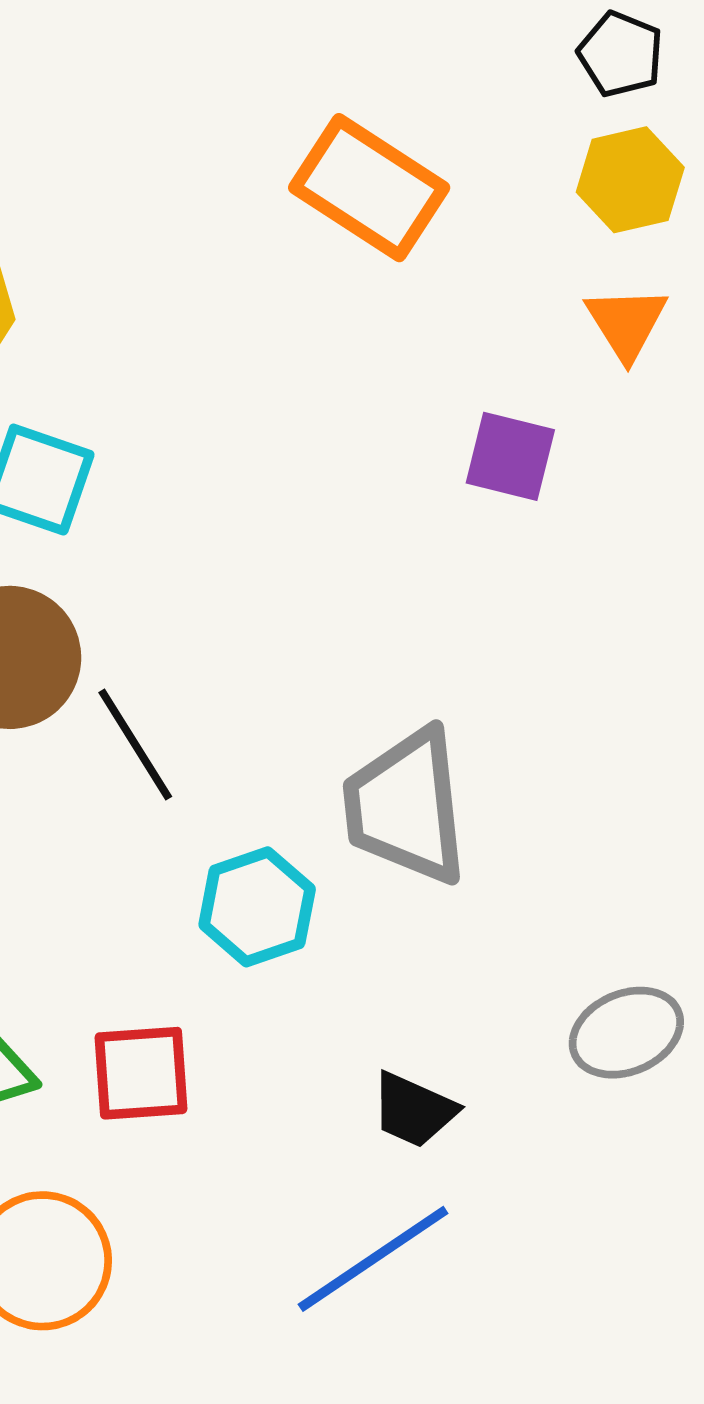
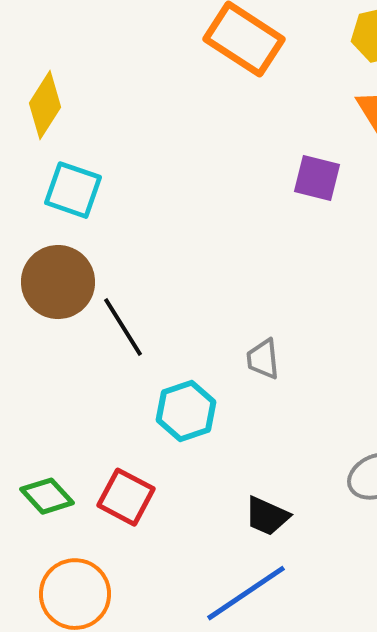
gray trapezoid: (406, 806) -> (263, 359), size x0.5
red square: (141, 1073) -> (126, 497), turned 32

